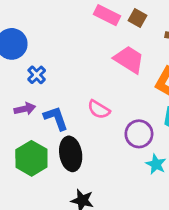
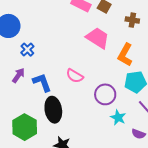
purple arrow: (25, 109) -> (18, 75), turned -42
green hexagon: (31, 158) -> (25, 127), moved

